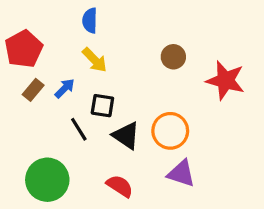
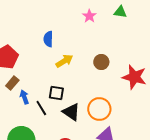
yellow arrow: (95, 60) -> (64, 61), moved, turned -78
blue arrow: (65, 88) -> (24, 97), moved, turned -64

